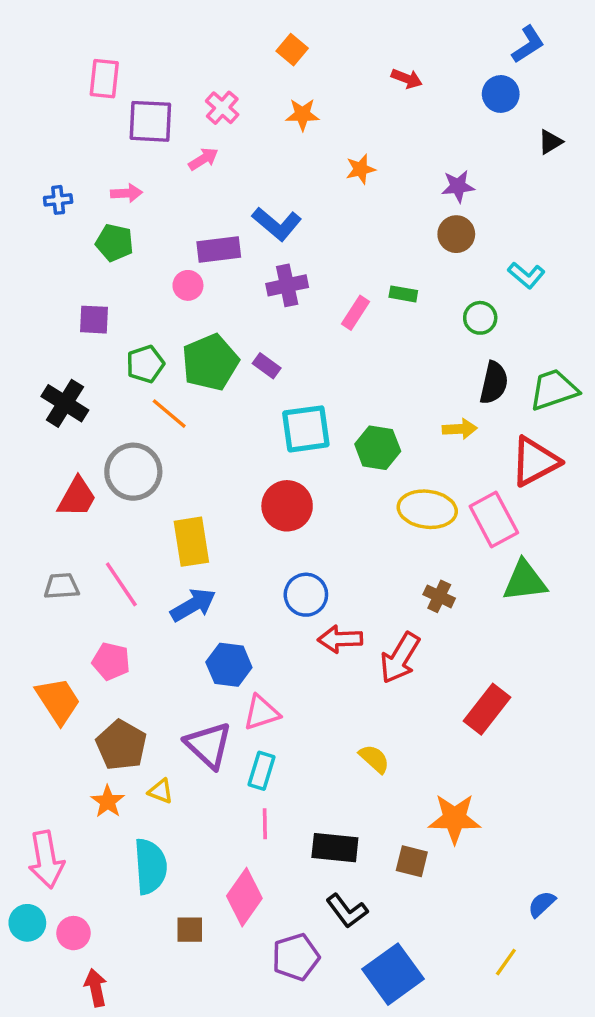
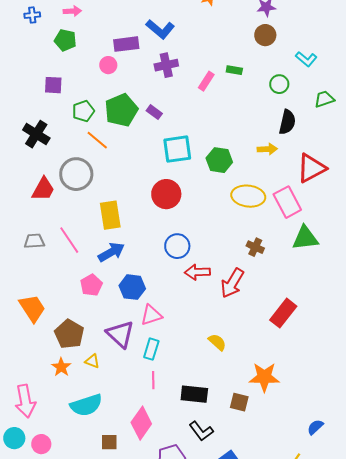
green trapezoid: (554, 390) -> (324, 99), moved, size x0.7
pink pentagon: (111, 661) -> (91, 285), moved, turned 30
cyan semicircle: (150, 866) -> (86, 405), turned 76

